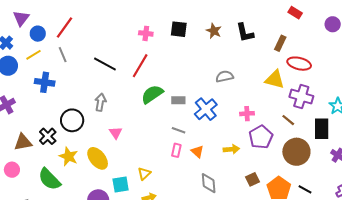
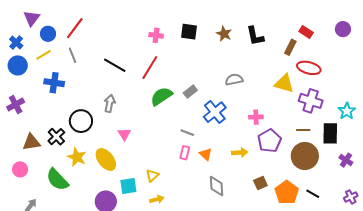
red rectangle: (295, 13) -> (306, 32), moved
gray rectangle: (178, 100) -> (190, 92), moved, turned -40
brown line: (288, 120) -> (303, 130), moved, turned -40

